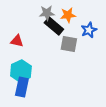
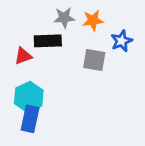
black rectangle: (54, 26) -> (48, 41), moved, turned -42
red triangle: (17, 41) -> (23, 56), turned -32

